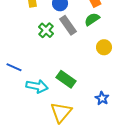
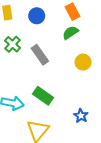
gray rectangle: (68, 25) -> (40, 55), moved
green cross: (46, 30) -> (13, 44), moved

